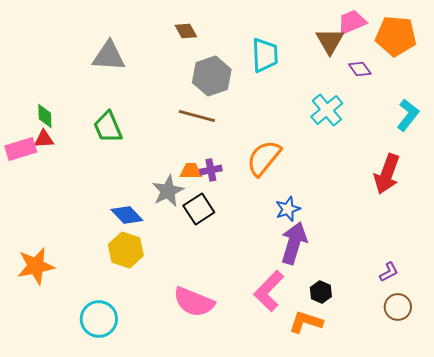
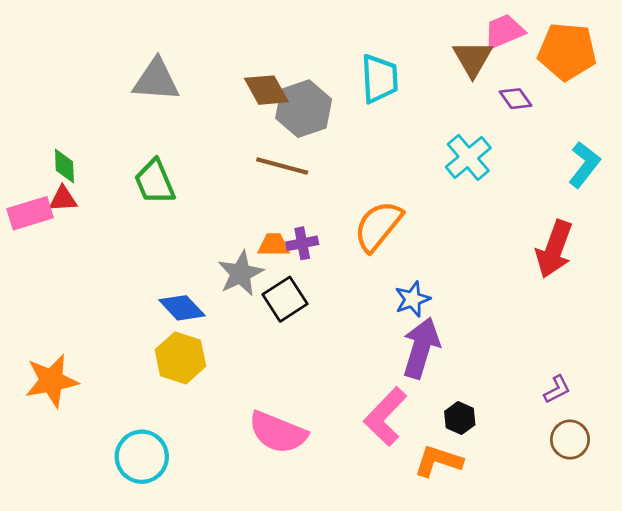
brown diamond: (186, 31) -> (266, 90), moved, size x1.4

